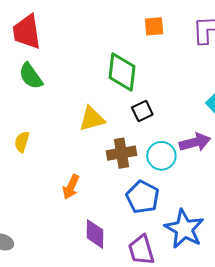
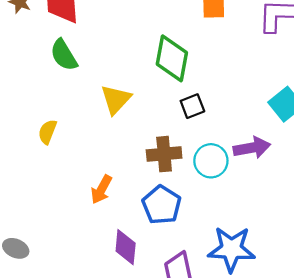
yellow triangle: (92, 119) -> (116, 99), moved, turned -36
blue pentagon: (143, 197) -> (162, 205), moved
blue star: (184, 229) -> (231, 249), turned -30

